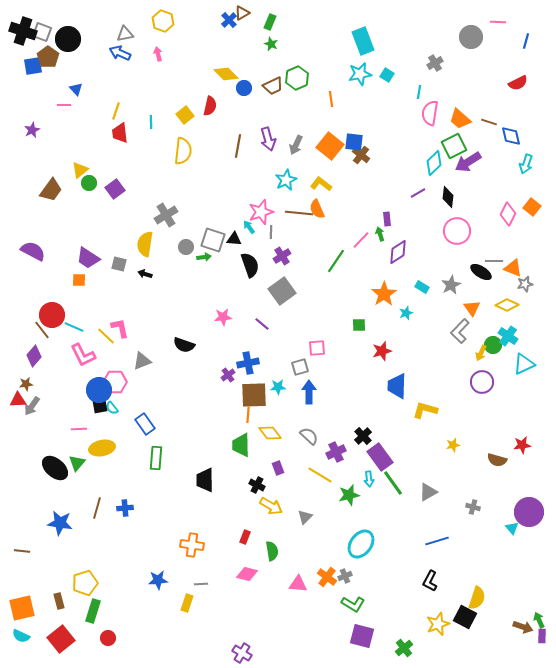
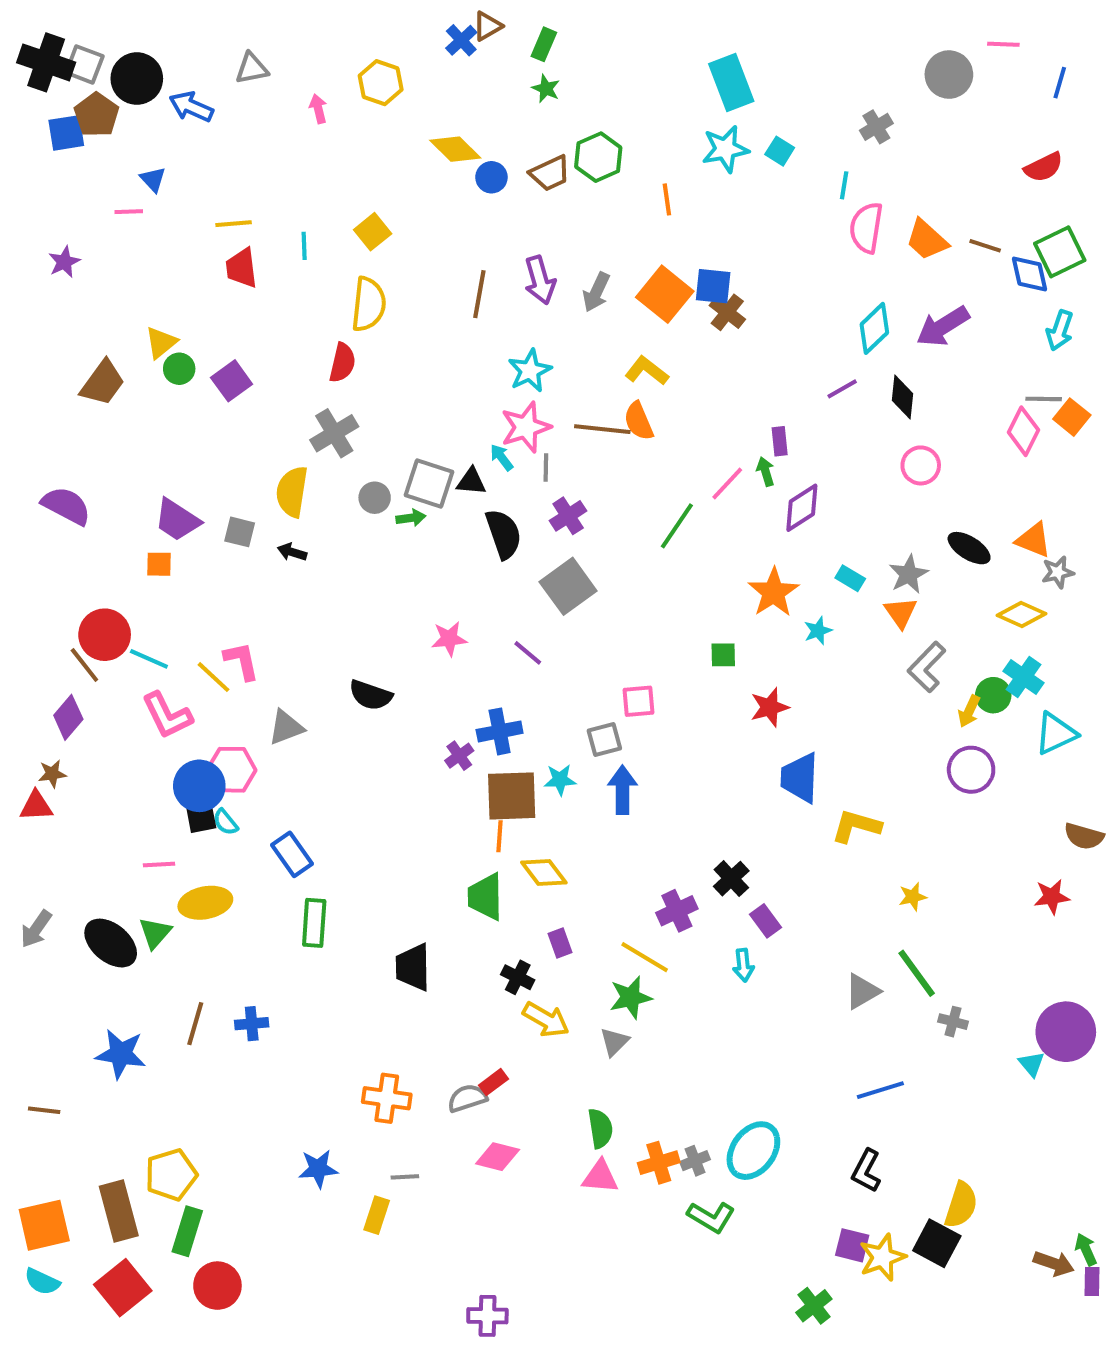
yellow hexagon: (163, 21) -> (381, 83), moved
blue arrow: (120, 53) -> (191, 107), moved
red semicircle: (210, 106) -> (342, 363), moved
yellow line: (116, 111) -> (234, 224), turned 66
green square: (454, 146) -> (1060, 252), moved
cyan star: (286, 180) -> (530, 371), moved
pink circle: (457, 231) -> (921, 465), size x0.7
gray line: (494, 261) -> (1044, 399), moved
orange triangle: (472, 308) -> (901, 613), moved
gray arrow: (32, 406) -> (36, 929), moved
gray semicircle: (309, 436) -> (467, 1098), moved, turned -60
purple rectangle: (380, 457) -> (766, 921), size x0.6
brown semicircle: (497, 460) -> (1084, 836), moved
green line: (393, 483) -> (917, 973), moved
green star: (349, 495) -> (631, 997), moved
red rectangle: (245, 537) -> (494, 1082), turned 32
cyan ellipse: (361, 544) -> (753, 1151), moved
green semicircle: (272, 551) -> (600, 1128), moved
orange cross: (327, 577) -> (659, 1163), turned 36
brown rectangle: (59, 601) -> (119, 1211), size x1.8
purple square: (362, 636) -> (852, 1245), moved, size x0.7
red circle: (108, 638) -> (217, 1286), size x1.5
purple cross: (242, 653) -> (487, 1316), turned -30

